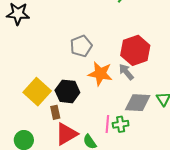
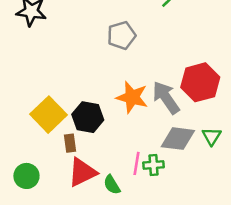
gray pentagon: (81, 46) -> (121, 35), moved
red hexagon: (135, 50) -> (200, 82), moved
gray arrow: (126, 72) -> (166, 98), size x1.5

